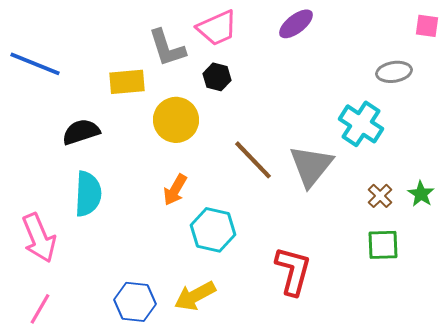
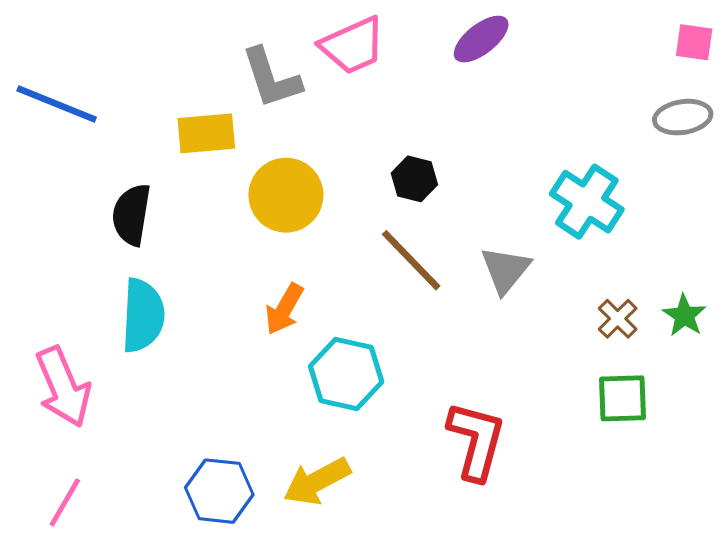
gray ellipse: (394, 72) -> (683, 117), moved
black hexagon: (217, 77) -> (414, 179), moved
black semicircle: (81, 132) -> (131, 215), turned -63
gray triangle: (311, 166) -> (505, 270), size x0.7

